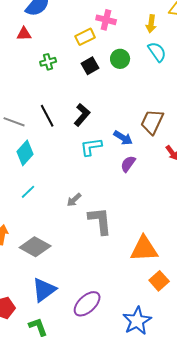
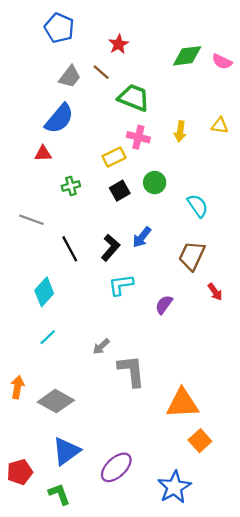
yellow arrow: (151, 24) -> (180, 131), moved
cyan semicircle: (157, 52) -> (198, 206), moved
gray line: (14, 122) -> (31, 220), moved
blue arrow: (123, 138) -> (142, 237), moved, turned 96

